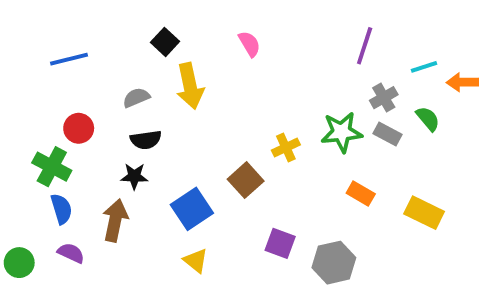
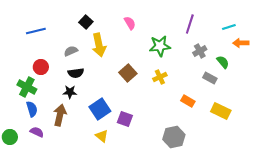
cyan line: (424, 67) -> (229, 27), moved
green star: (342, 132) -> (160, 46), moved
gray rectangle: (388, 134) -> (210, 78), moved
yellow cross: (286, 147) -> (160, 77), moved
brown square: (246, 180) -> (128, 73), moved
purple square: (280, 243) -> (125, 119), moved

